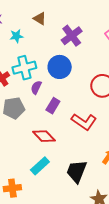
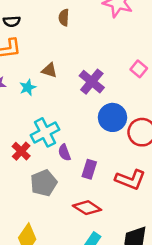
cyan star: (17, 36) -> (28, 87), moved
blue circle: (60, 67) -> (112, 117), moved
purple semicircle: (36, 87) -> (64, 153), turned -32

